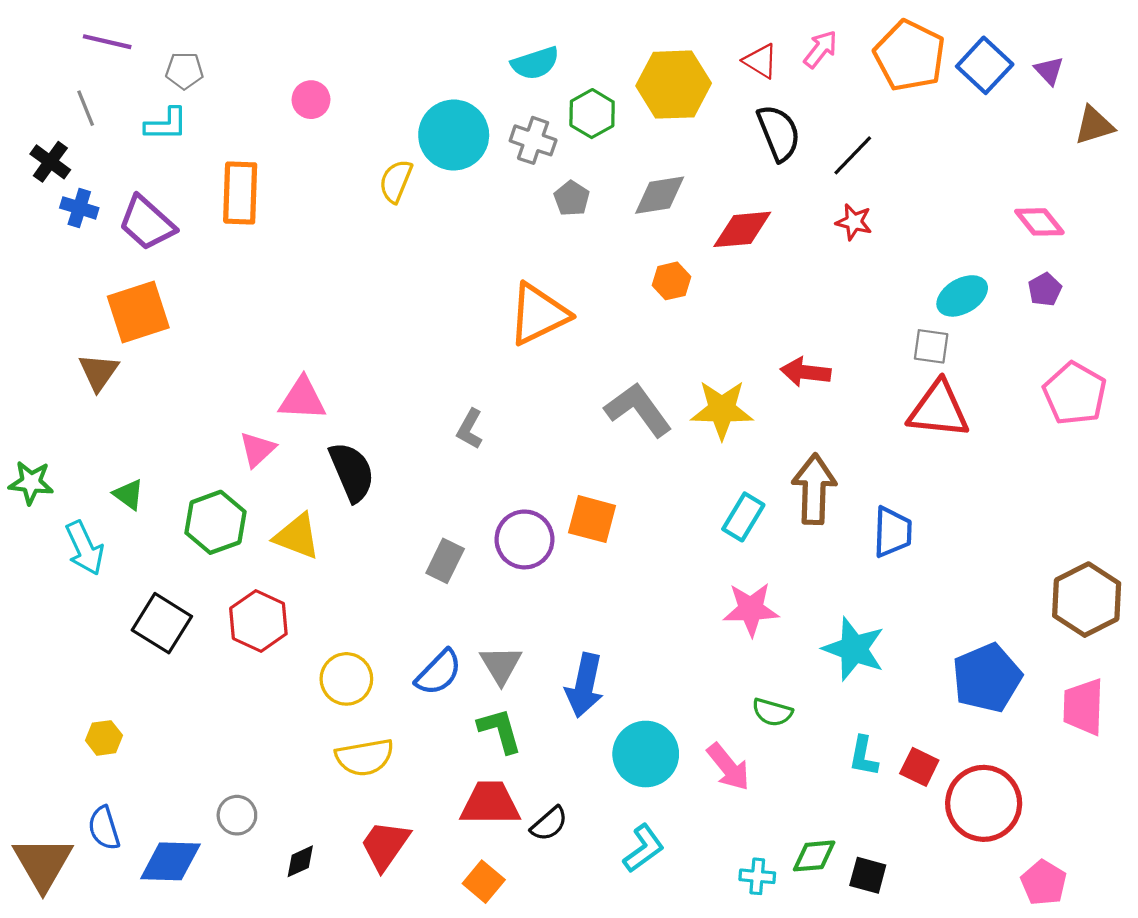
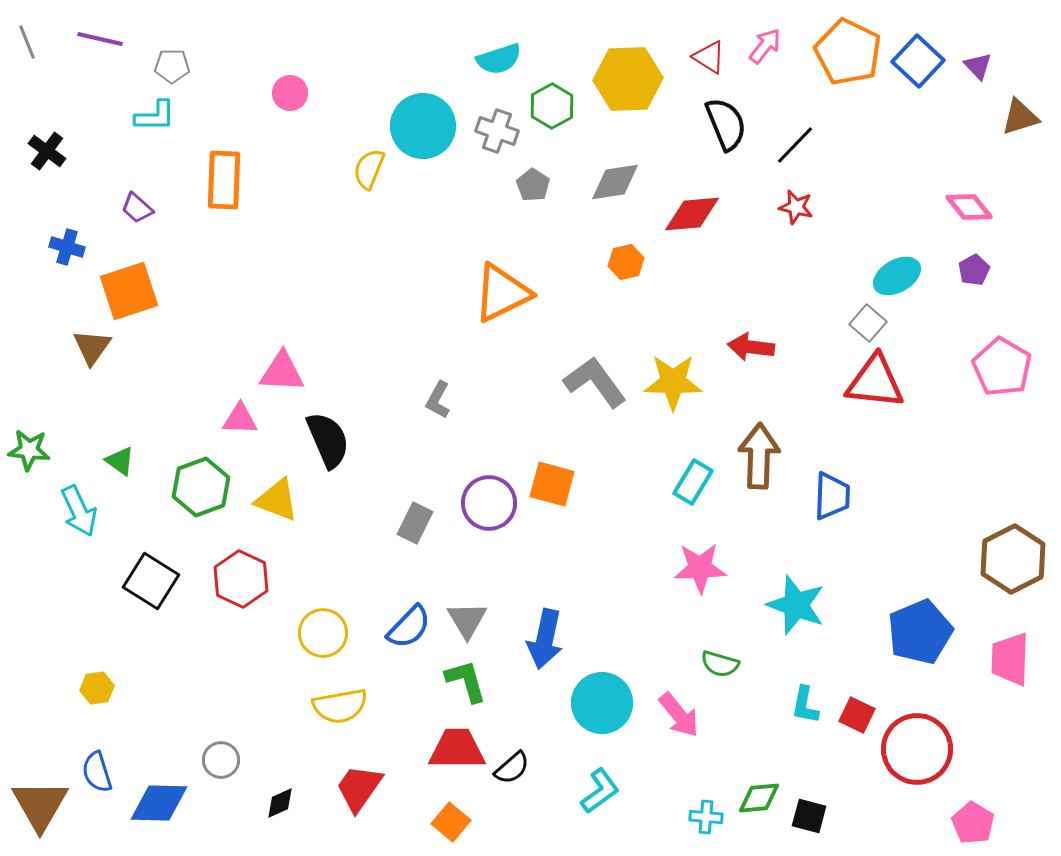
gray line: (86, 108) -> (27, 42), moved
blue cross: (79, 208) -> (67, 247), moved
purple trapezoid: (147, 223) -> (137, 208), size x0.6
gray square: (931, 346) -> (868, 323), turned 33
pink triangle: (257, 449) -> (240, 419), turned 45

